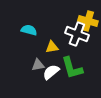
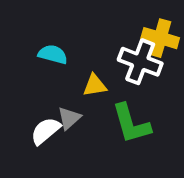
gray triangle: (38, 65) -> (69, 118), turned -32
white semicircle: (51, 72) -> (46, 131), moved

